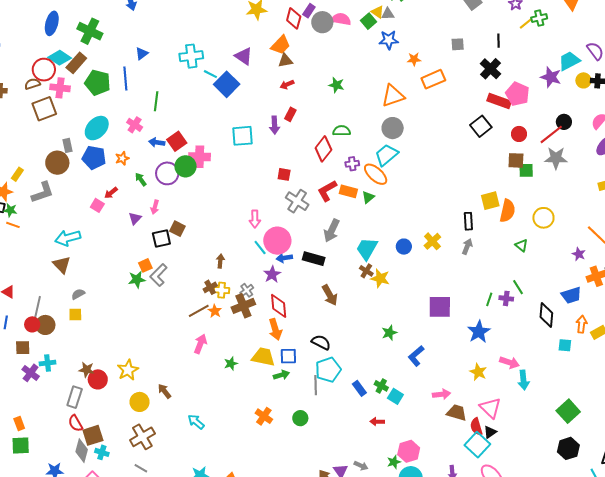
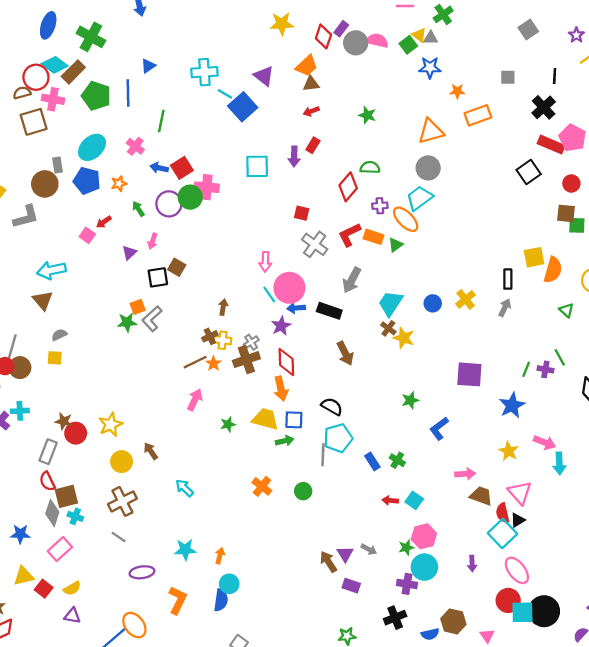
cyan square: (395, 396) -> (414, 500), moved

